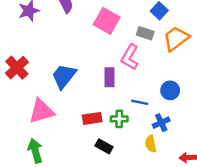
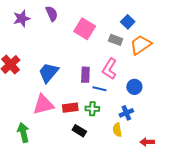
pink L-shape: (130, 57) -> (109, 69), moved
blue line: (140, 102) -> (99, 89), moved
pink triangle: (42, 111) -> (43, 105), moved

